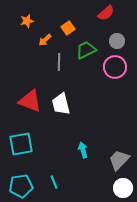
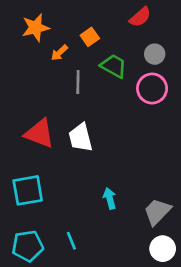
orange star: (27, 21) -> (36, 28), size x1.5
green trapezoid: (86, 50) -> (114, 66), turned 55

